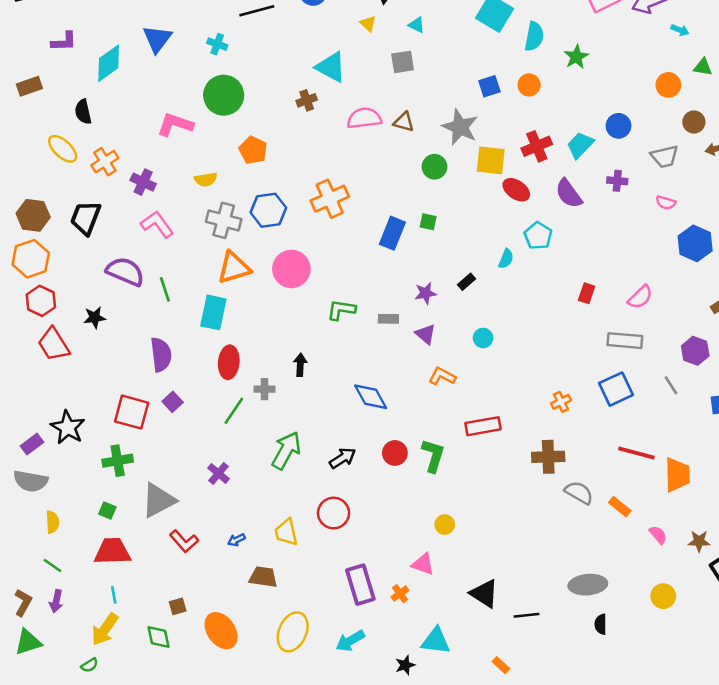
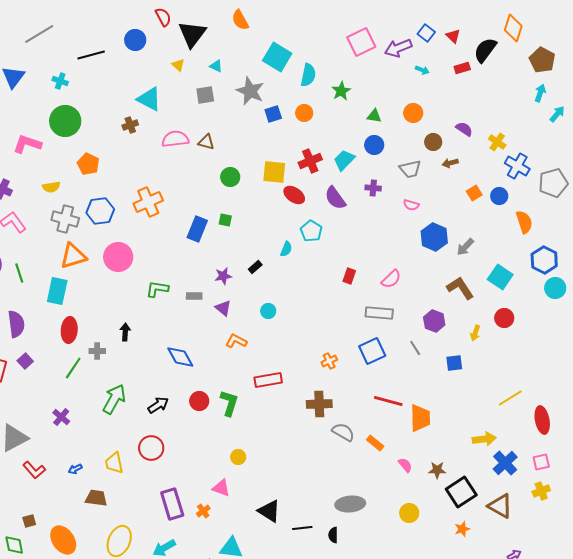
green triangle: (703, 67) -> (374, 116), moved
gray star: (460, 127) -> (250, 91), moved
black semicircle: (601, 624) -> (333, 535), moved

